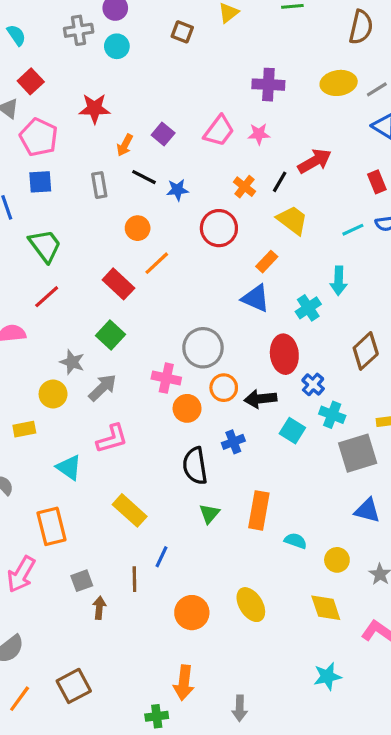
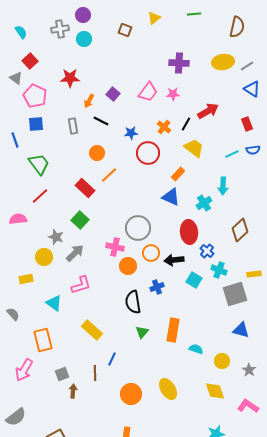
blue star: (177, 190) -> (131, 133), moved

